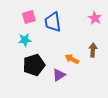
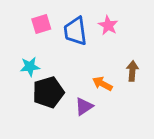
pink star: (95, 18) -> (108, 25), moved
cyan star: (25, 40) -> (30, 67), moved

